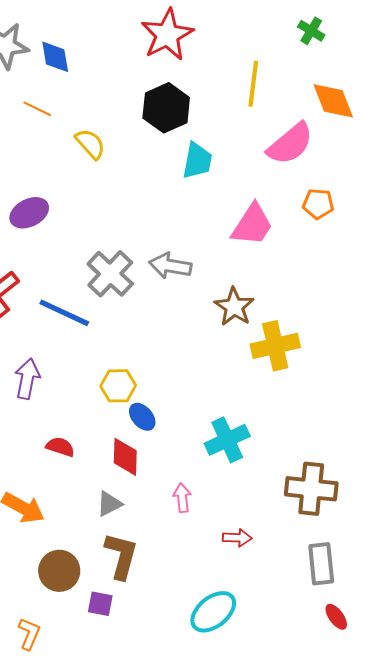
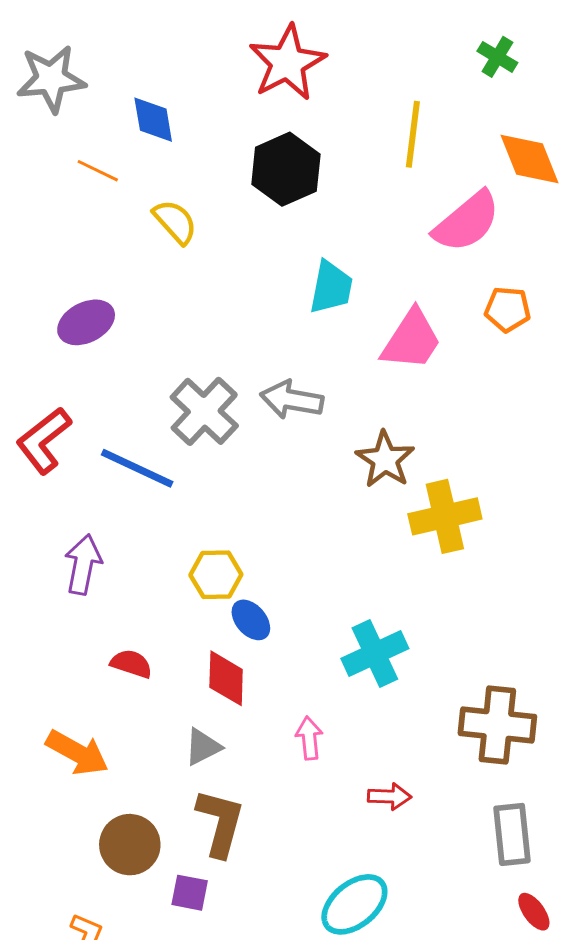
blue diamond: (55, 57) -> (153, 120), moved
cyan trapezoid: (197, 161) -> (331, 287), moved

